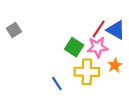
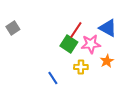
red line: (99, 29) -> (76, 30), moved
yellow cross: (87, 72) -> (81, 67), size x0.6

